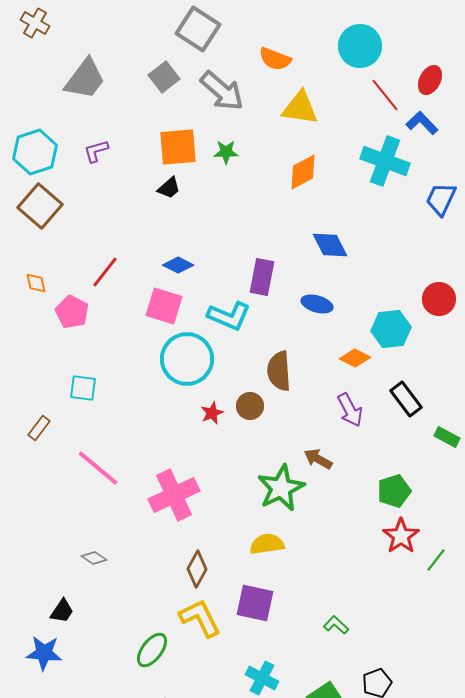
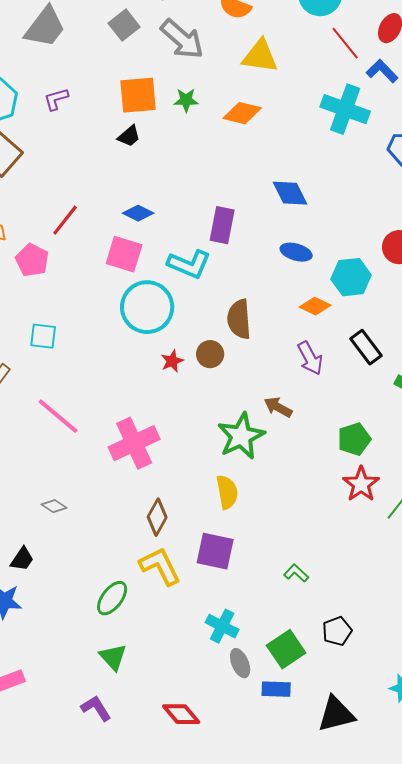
orange diamond: (303, 172) -> (242, 113), moved, turned 42
blue ellipse: (317, 304) -> (296, 252), moved
yellow semicircle: (267, 544) -> (227, 492), turned 88

